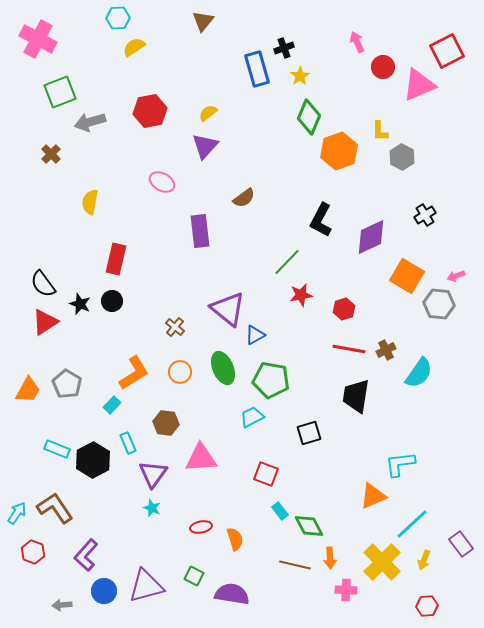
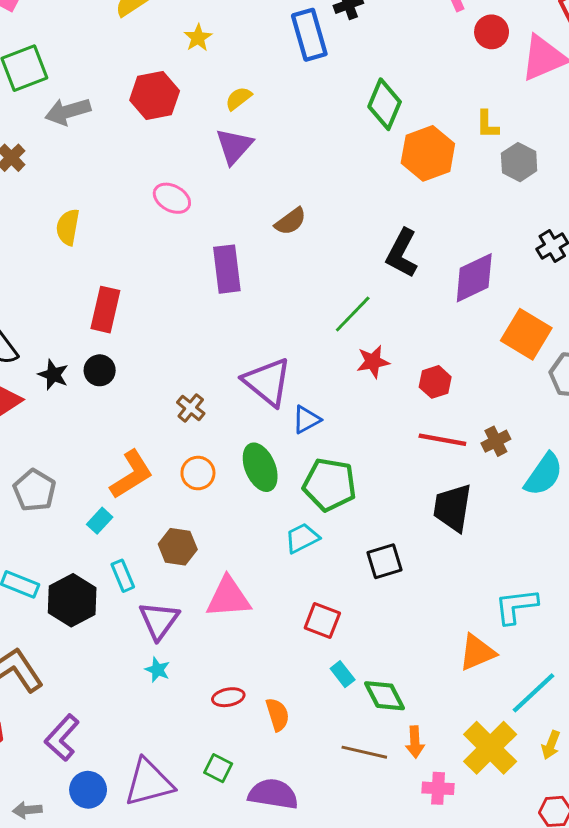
yellow star: (300, 76) -> (198, 38), moved

